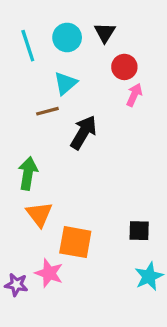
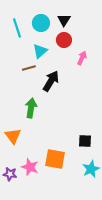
red circle: (124, 67) -> (64, 40), moved
green arrow: (28, 173) -> (31, 108), moved
orange triangle: (39, 214) -> (13, 136), moved
orange square: (75, 242) -> (55, 159), moved

